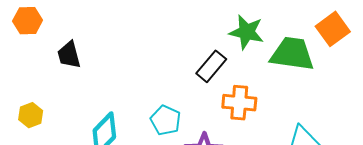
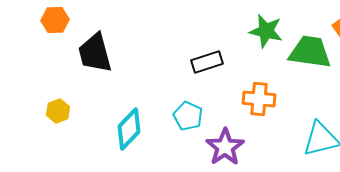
black trapezoid: (69, 55) -> (95, 53), size x1.5
black rectangle: (211, 66) -> (207, 62), moved, turned 32

